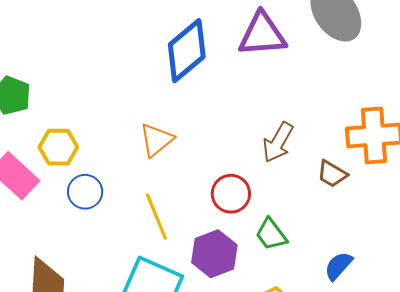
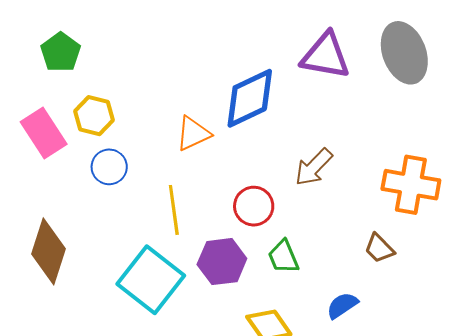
blue diamond: (187, 51) -> (250, 98), moved
brown trapezoid: (332, 174) -> (379, 248), moved

